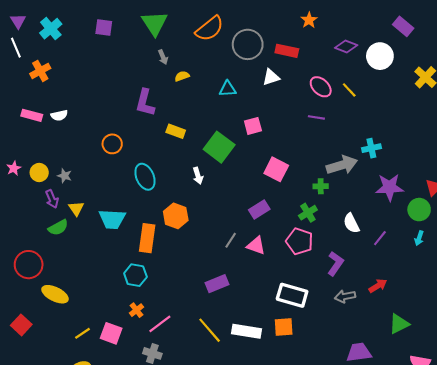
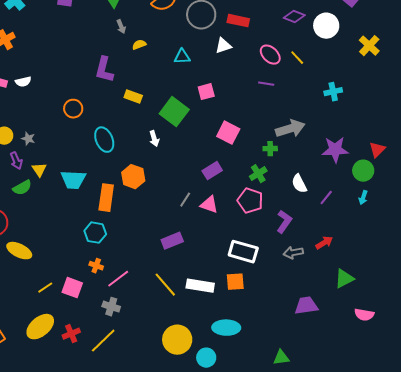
cyan cross: (371, 148) -> (333, 92), moved
orange cross: (137, 310) -> (96, 266), turned -32

